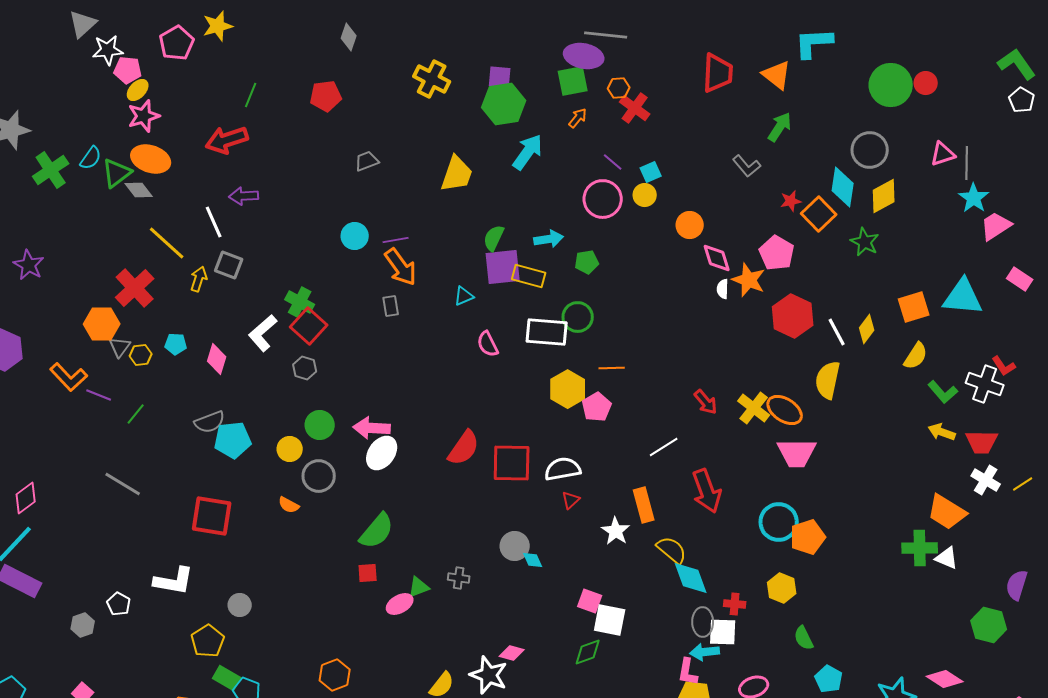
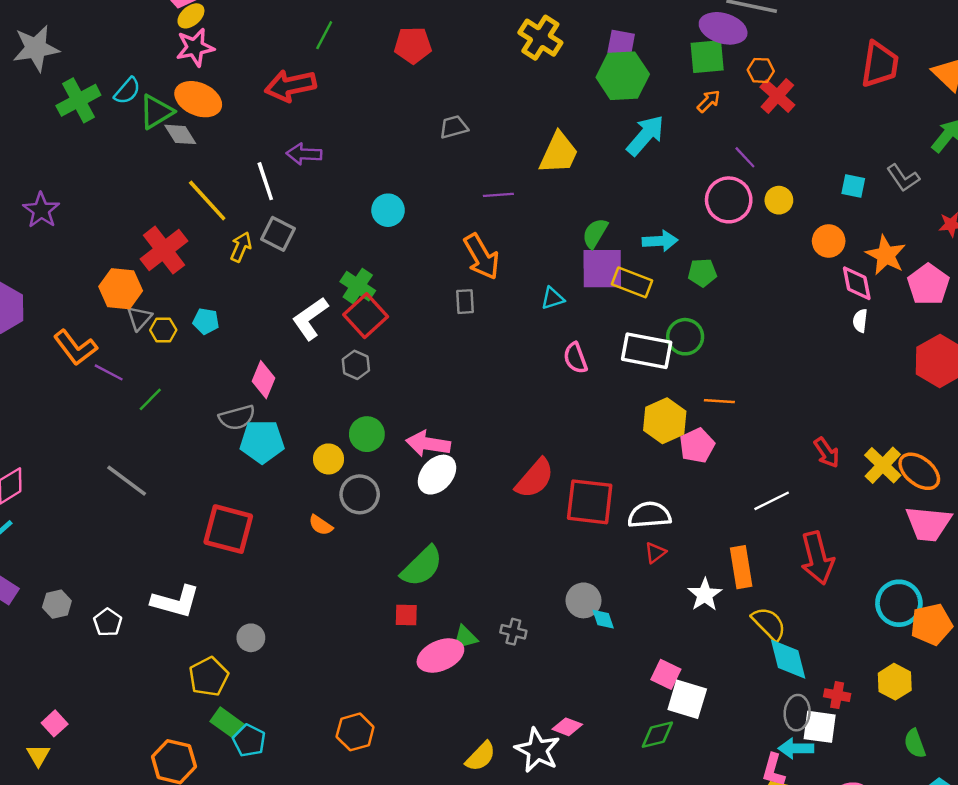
cyan square: (651, 172) -> (853, 186), moved, turned 30
cyan circle: (355, 236) -> (388, 210), moved
purple line: (396, 240) -> (498, 195), moved
orange star: (749, 280) -> (886, 255), moved
pink diamond: (217, 359) -> (263, 380), moved
pink ellipse: (400, 604) -> (440, 656), size x1.4
gray hexagon: (83, 625) -> (57, 604), moved

